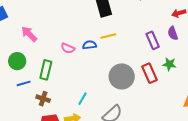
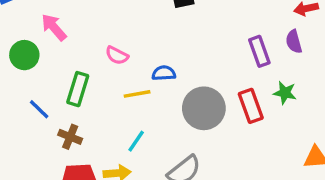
yellow line: (108, 36) -> (137, 94), moved
blue semicircle: (90, 45) -> (164, 73), moved
green circle: (17, 61) -> (24, 55), moved
blue line: (24, 83) -> (39, 109), turned 56

